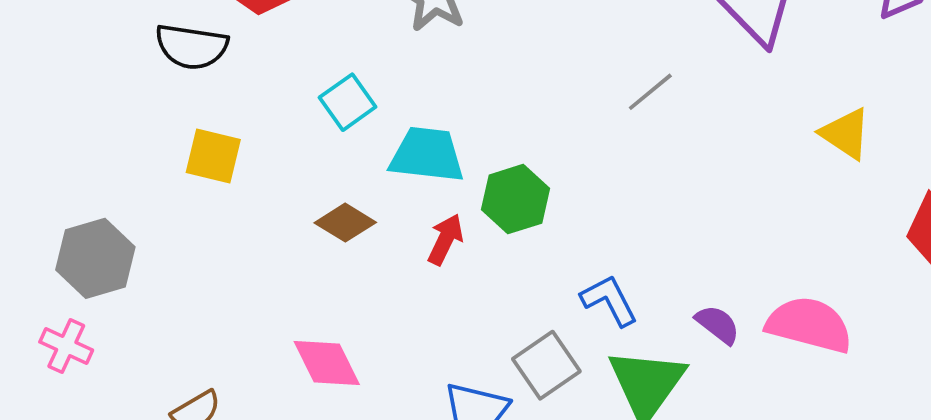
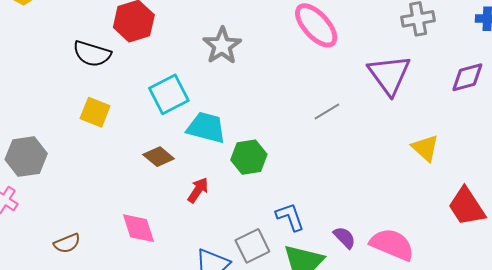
cyan square: (348, 102) -> (169, 94), size x1.4
red arrow: (445, 239) -> (198, 190), moved

